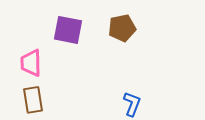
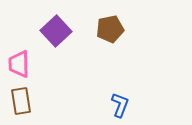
purple square: (68, 30) -> (56, 31), turned 36

